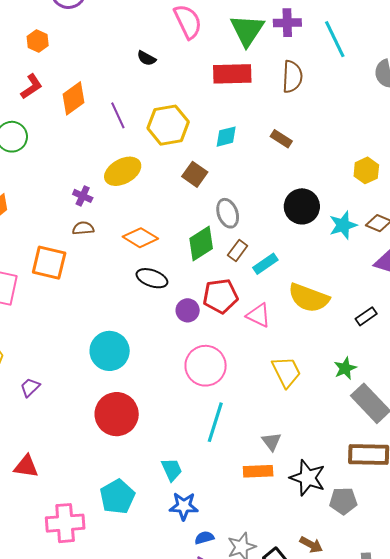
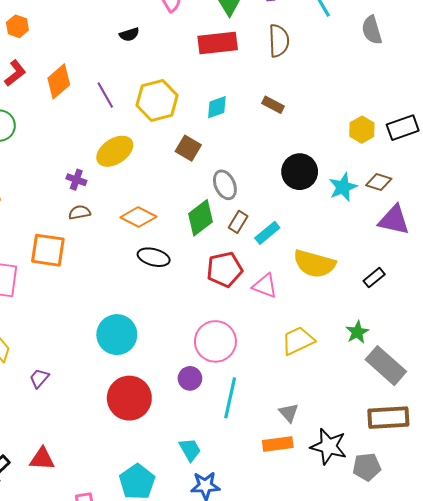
black semicircle: (146, 58) -> (129, 34), turned -42
purple circle: (188, 310) -> (190, 378), moved
yellow trapezoid: (286, 372) -> (298, 341), turned -84

